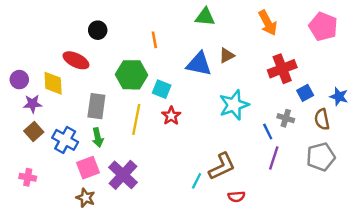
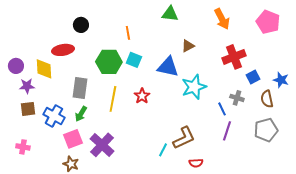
red ellipse: (76, 60) -> (63, 50), turned -35
blue triangle: (199, 64) -> (168, 67), moved
cyan square: (162, 89) -> (134, 60), moved
brown square: (34, 131) -> (28, 109), turned 35
green arrow: (98, 137) -> (81, 114), turned 42

